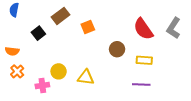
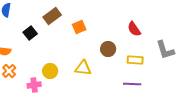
gray L-shape: (174, 28) -> (165, 50), moved, turned -50
red semicircle: (143, 29) -> (134, 29), size x0.7
yellow triangle: (86, 77) -> (83, 68), moved

